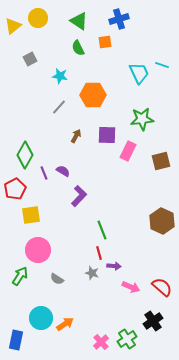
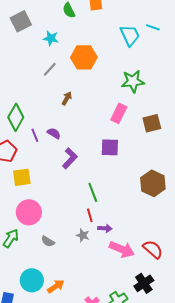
gray square: (30, 59) -> (21, 21), size x1.5
purple square: (107, 135) -> (110, 147), moved
pink arrow: (131, 287) -> (122, 249), size x1.4

